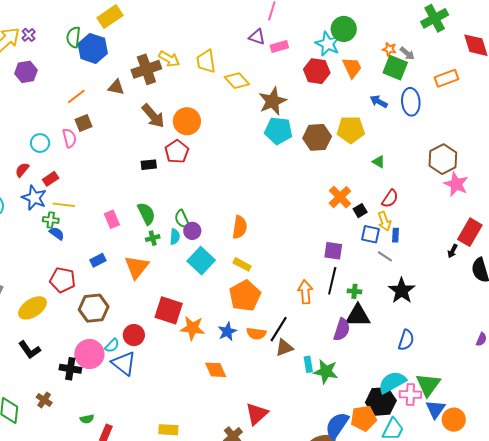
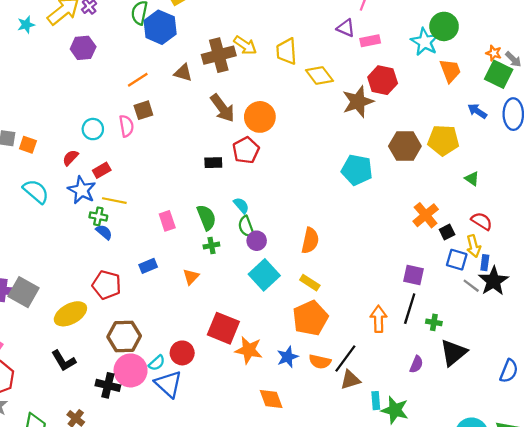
red hexagon: (317, 71) -> (383, 80), moved
cyan pentagon: (278, 131) -> (357, 170), moved
red semicircle: (390, 199) -> (482, 221), turned -96
cyan semicircle: (175, 237) -> (241, 205), moved, turned -49
orange triangle: (137, 267) -> (191, 277), size x0.6
black star: (402, 291) -> (493, 281), moved
brown hexagon: (94, 308) -> (124, 336), moved
black triangle: (358, 316) -> (453, 353), moved, turned -44
purple semicircle: (342, 330) -> (416, 364), size x0.7
blue semicircle: (406, 340) -> (509, 371), moved

